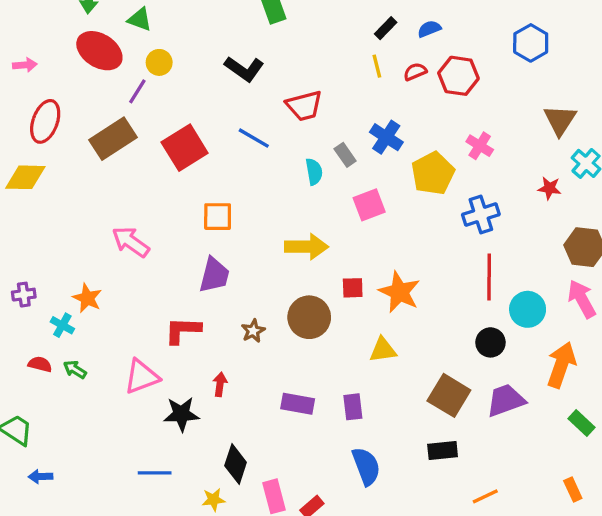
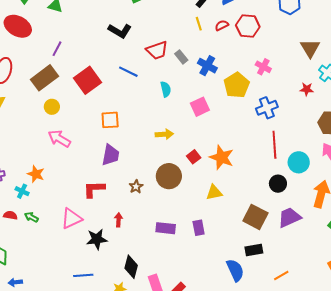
red ellipse: (99, 51) -> (18, 26), moved
yellow circle: (159, 62) -> (52, 107), moved
gray rectangle: (345, 155) -> (181, 57), moved
yellow arrow: (306, 247) -> (164, 134), size x0.7
red square: (353, 288) -> (194, 157), turned -32
blue semicircle: (366, 466) -> (235, 270), moved

